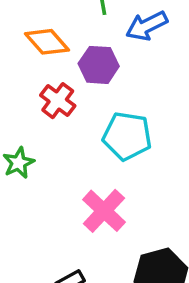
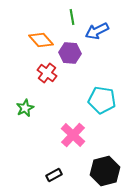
cyan pentagon: (127, 136) -> (102, 100), moved

